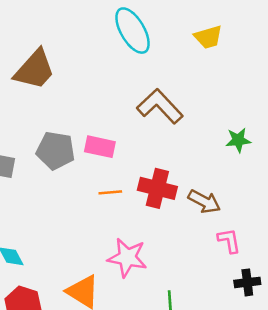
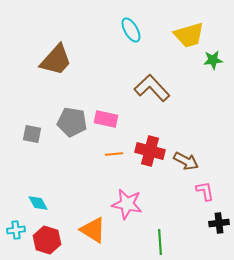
cyan ellipse: (133, 31) -> (131, 30), size x0.7
yellow trapezoid: (208, 37) -> (189, 35), size x1.4
green star: (238, 140) -> (213, 60), moved

